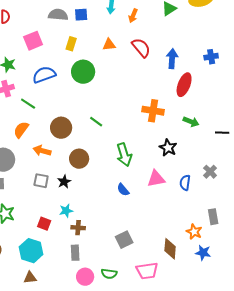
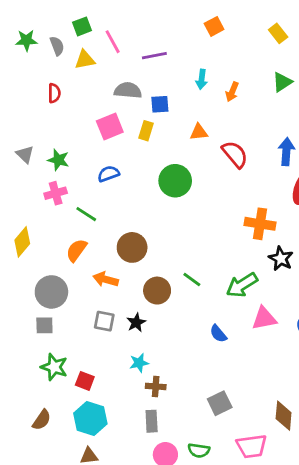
blue square: (81, 15) -> (160, 104), moved
pink square: (33, 41) -> (110, 127), moved
red semicircle: (141, 48) -> (235, 154), moved
green circle: (83, 72) -> (175, 181), moved
blue semicircle: (44, 75) -> (108, 174), size x0.7
green line: (96, 122) -> (192, 279), moved
black star: (168, 148) -> (281, 259), moved
green arrow: (124, 155) -> (242, 285), moved, turned 75
red square: (44, 224) -> (85, 381), moved

